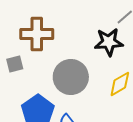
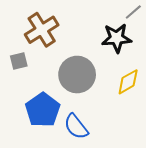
brown cross: (37, 34) -> (42, 30), turned -32

